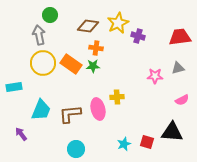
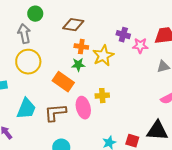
yellow star: (118, 23) -> (103, 56), moved
orange rectangle: (71, 64) -> (63, 82), moved
pink star: (155, 76) -> (140, 46), moved

